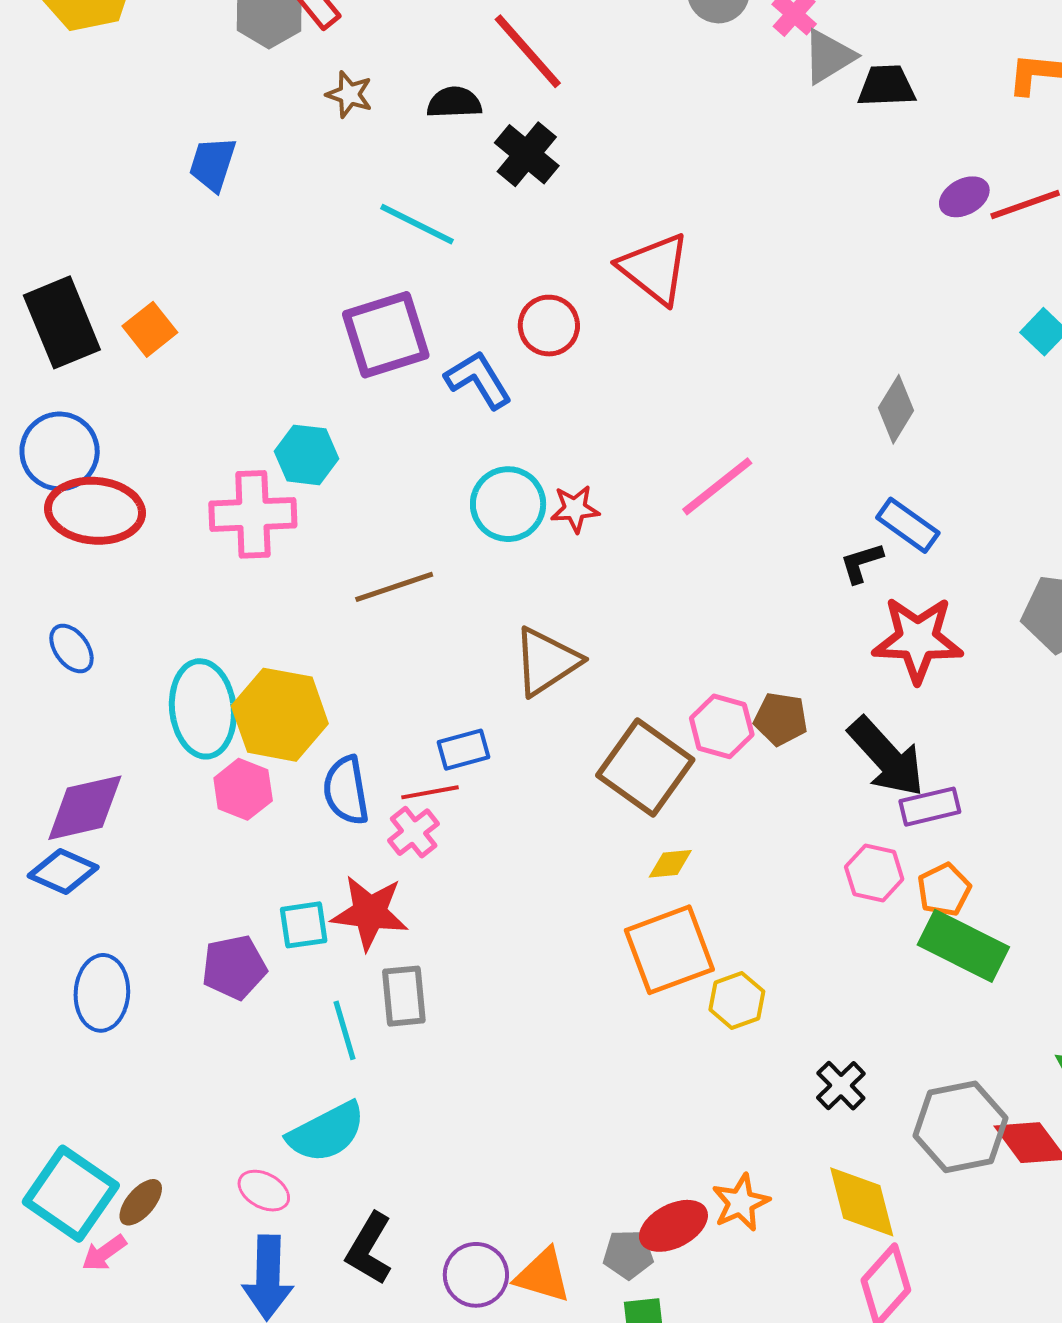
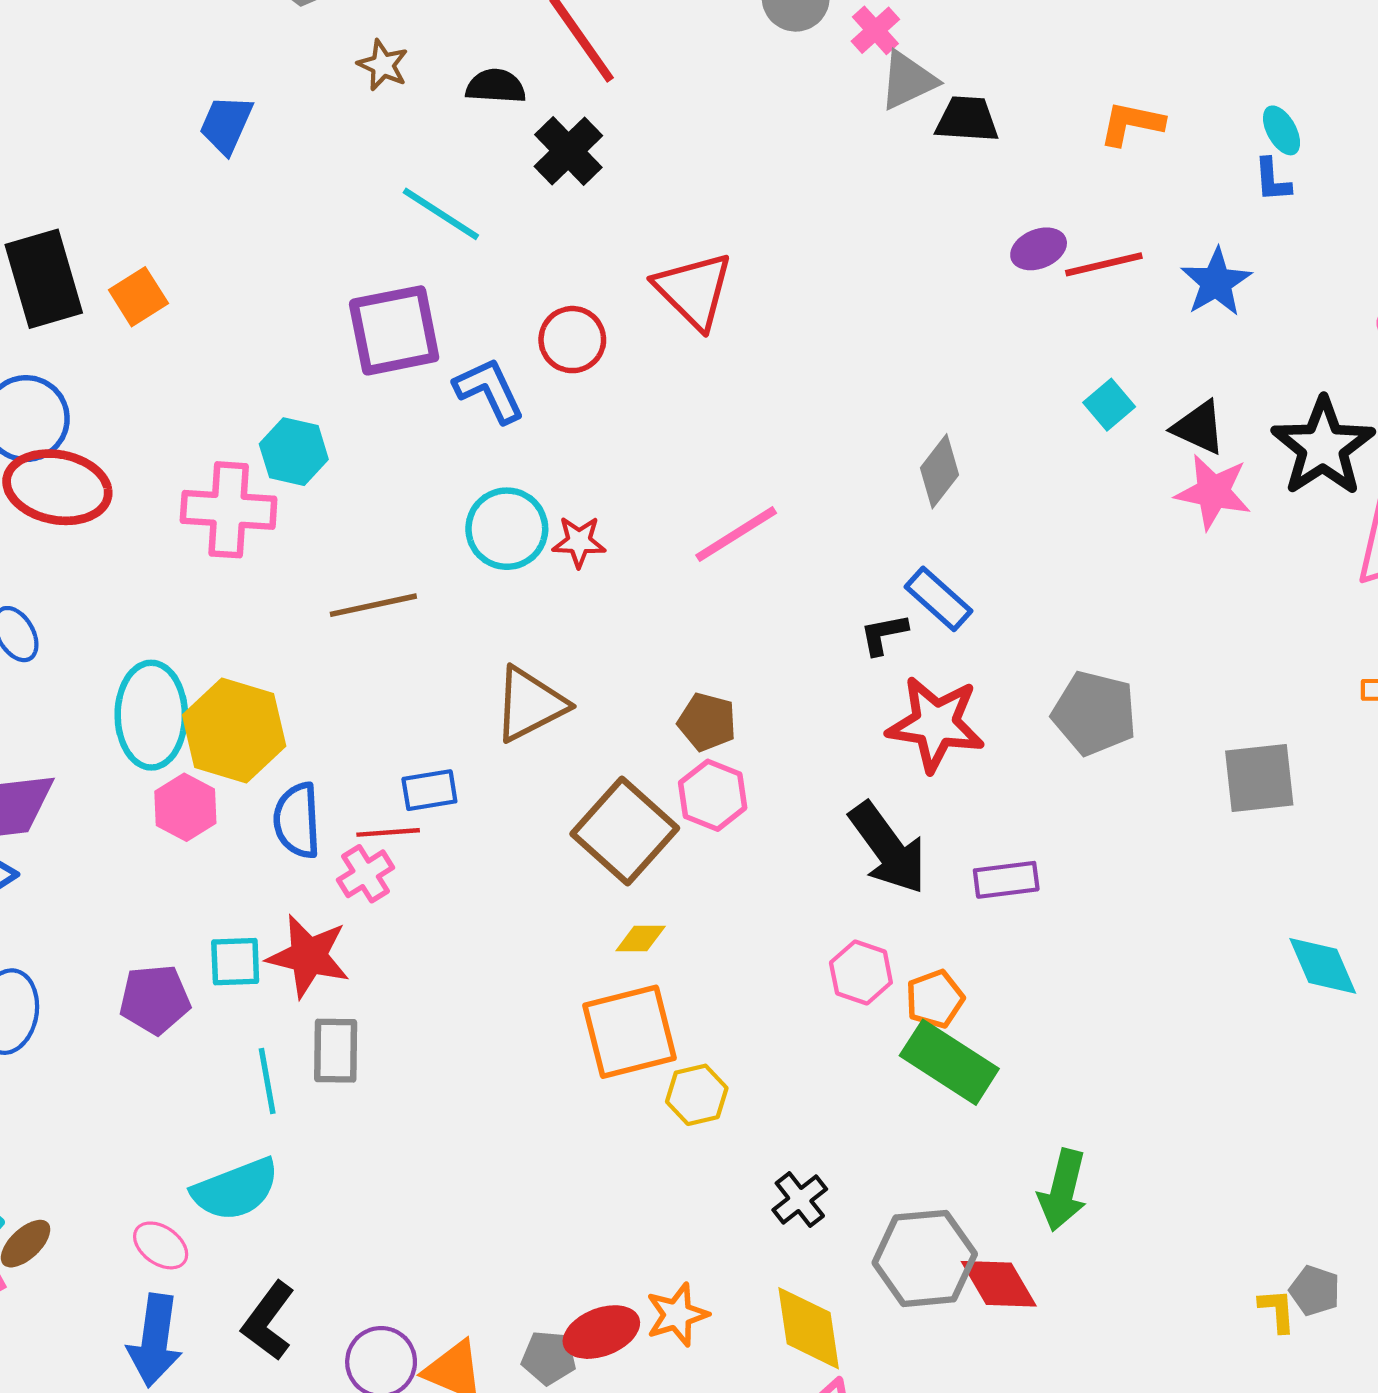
brown pentagon: (781, 719) -> (707, 722), moved
purple rectangle: (930, 807) -> (1006, 880), moved

